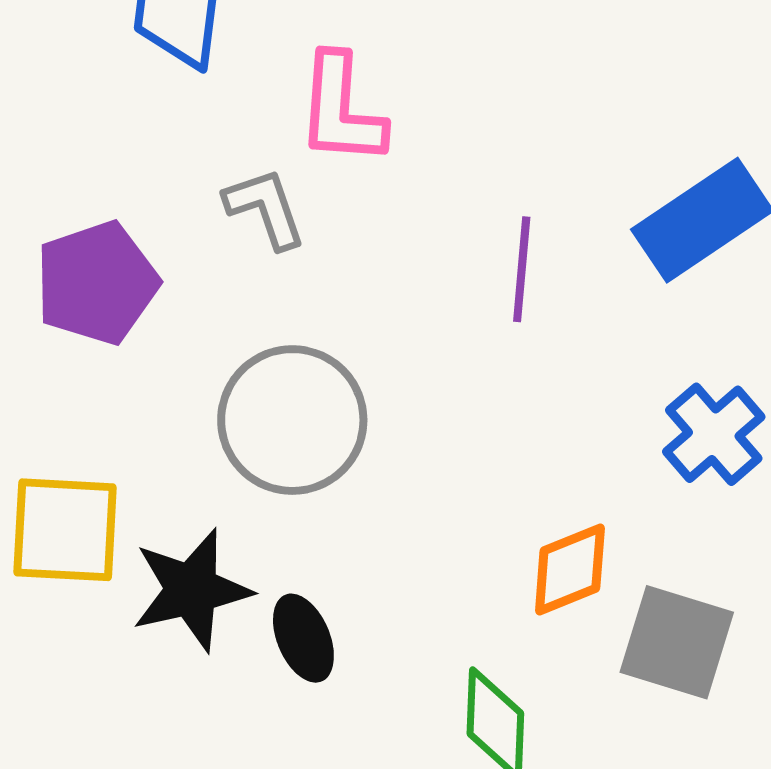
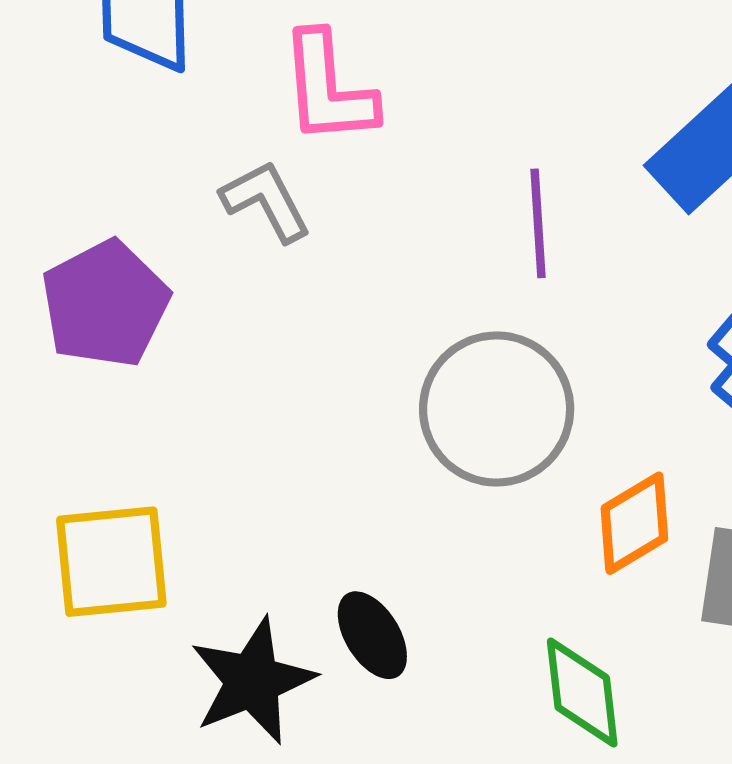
gray circle: (292, 420) -> (497, 409), moved
black star: (192, 590) -> (252, 681), moved

